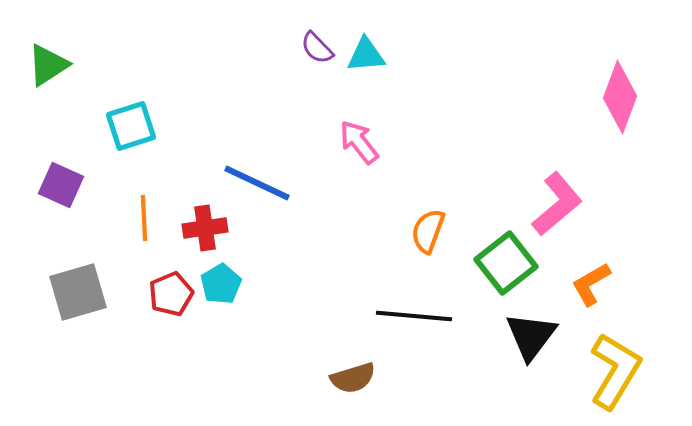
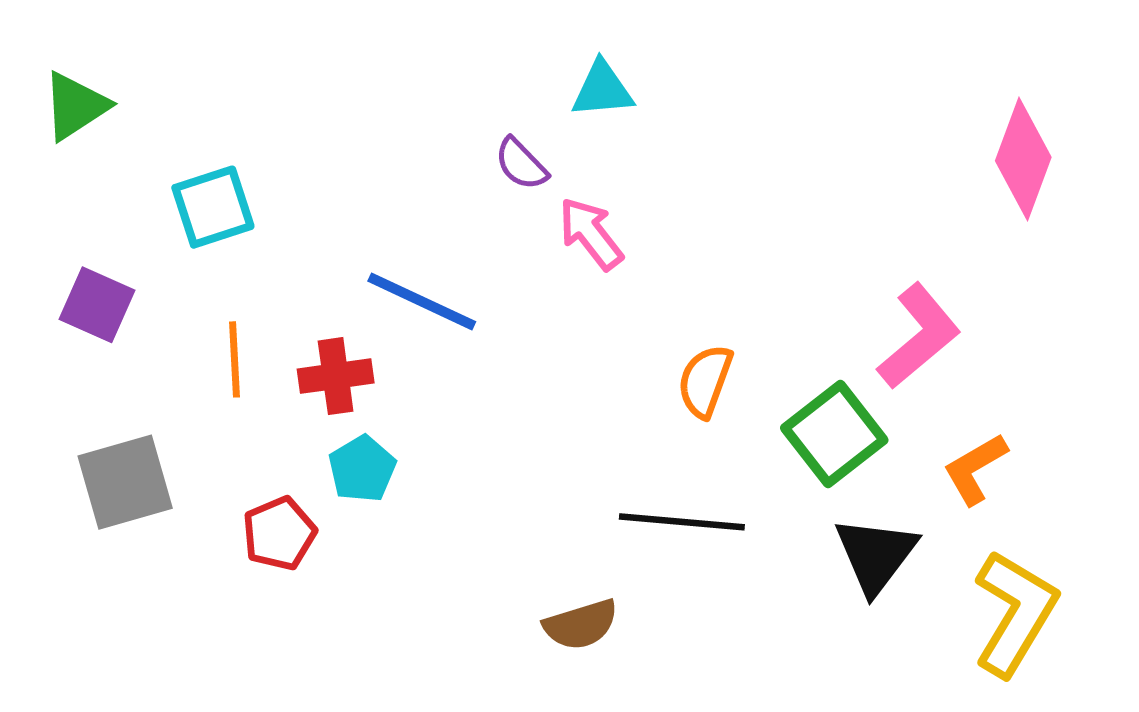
purple semicircle: (317, 48) -> (521, 164), moved
red pentagon: (171, 294) -> (279, 533), moved

